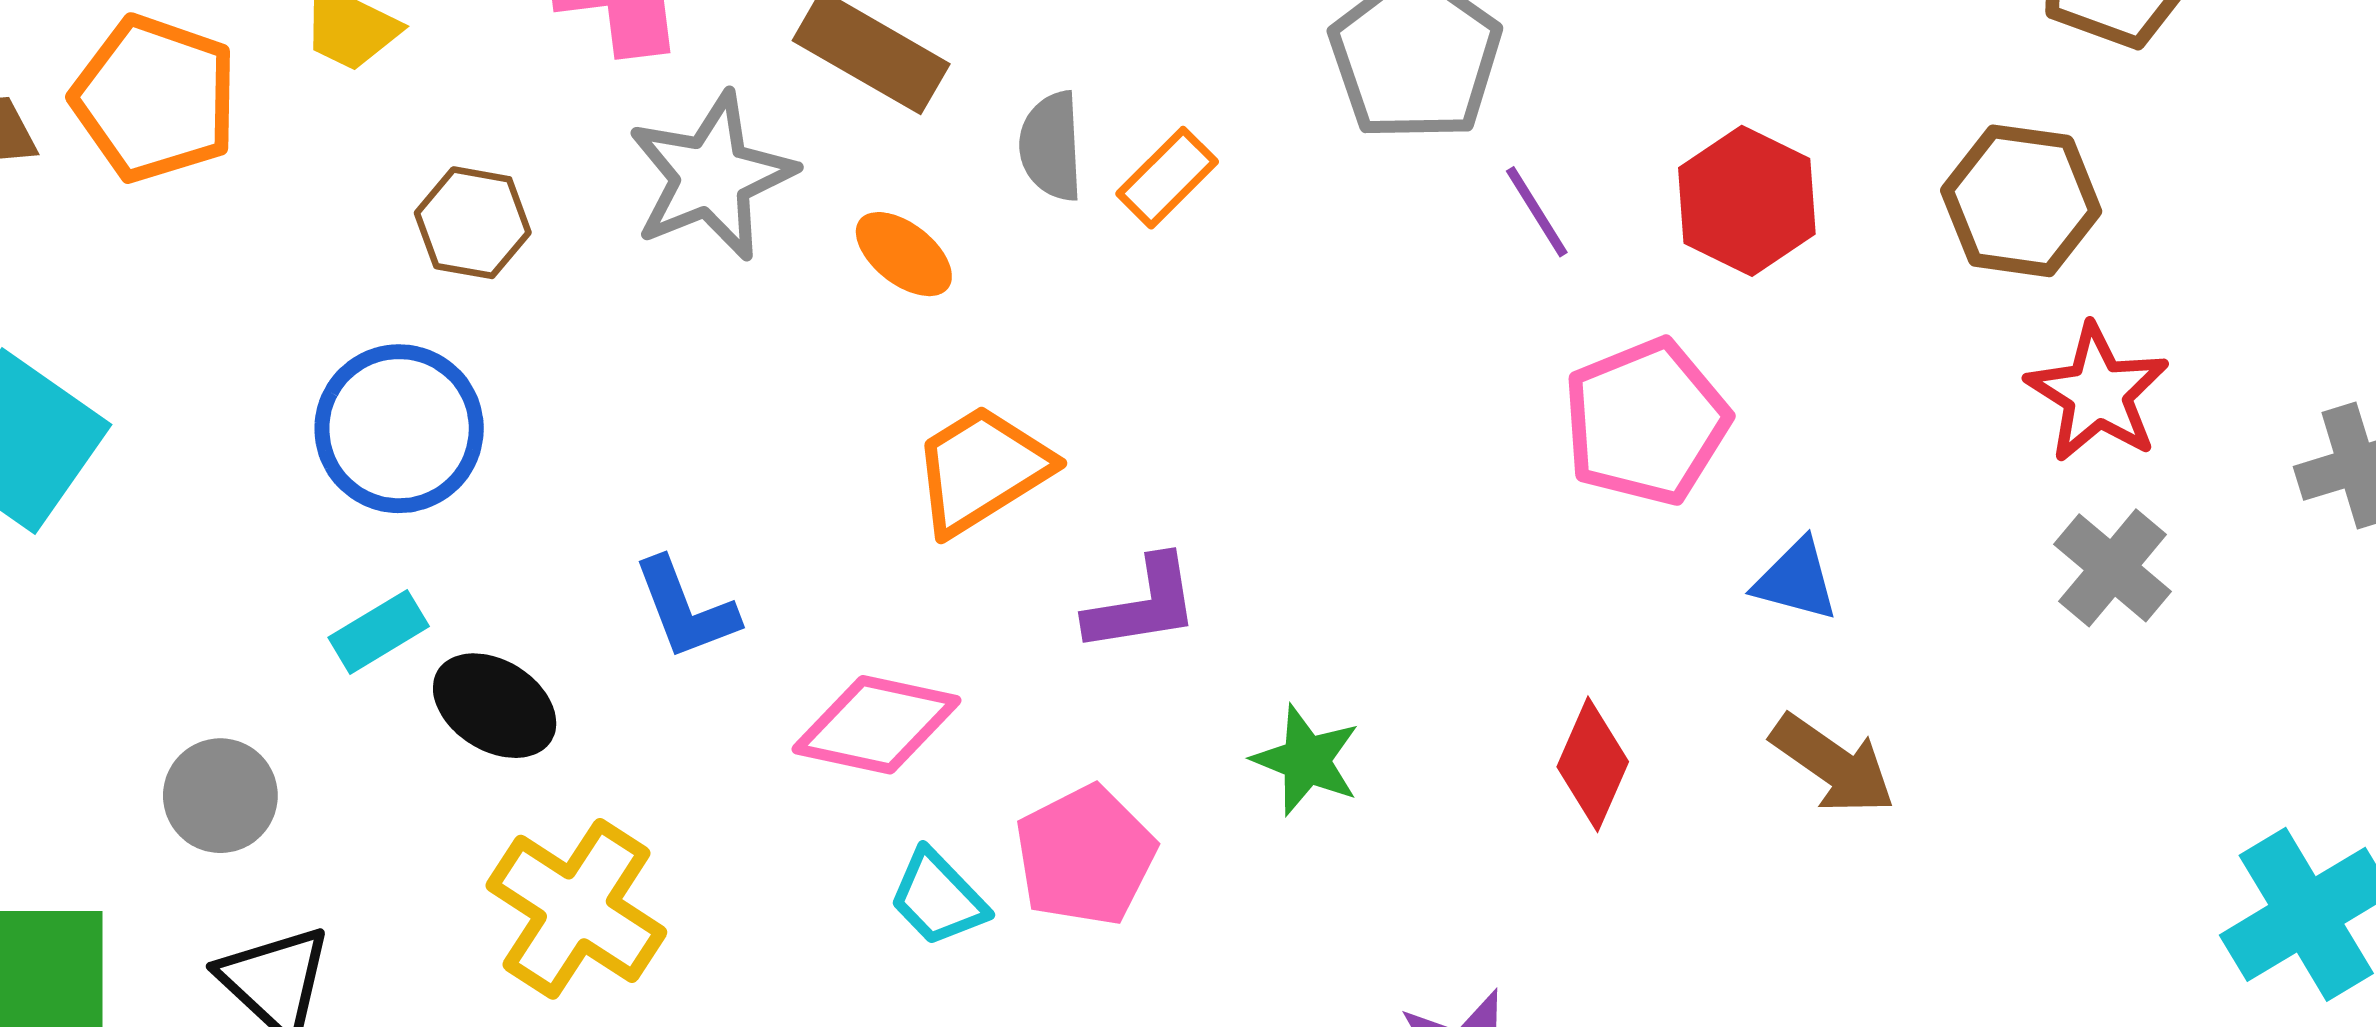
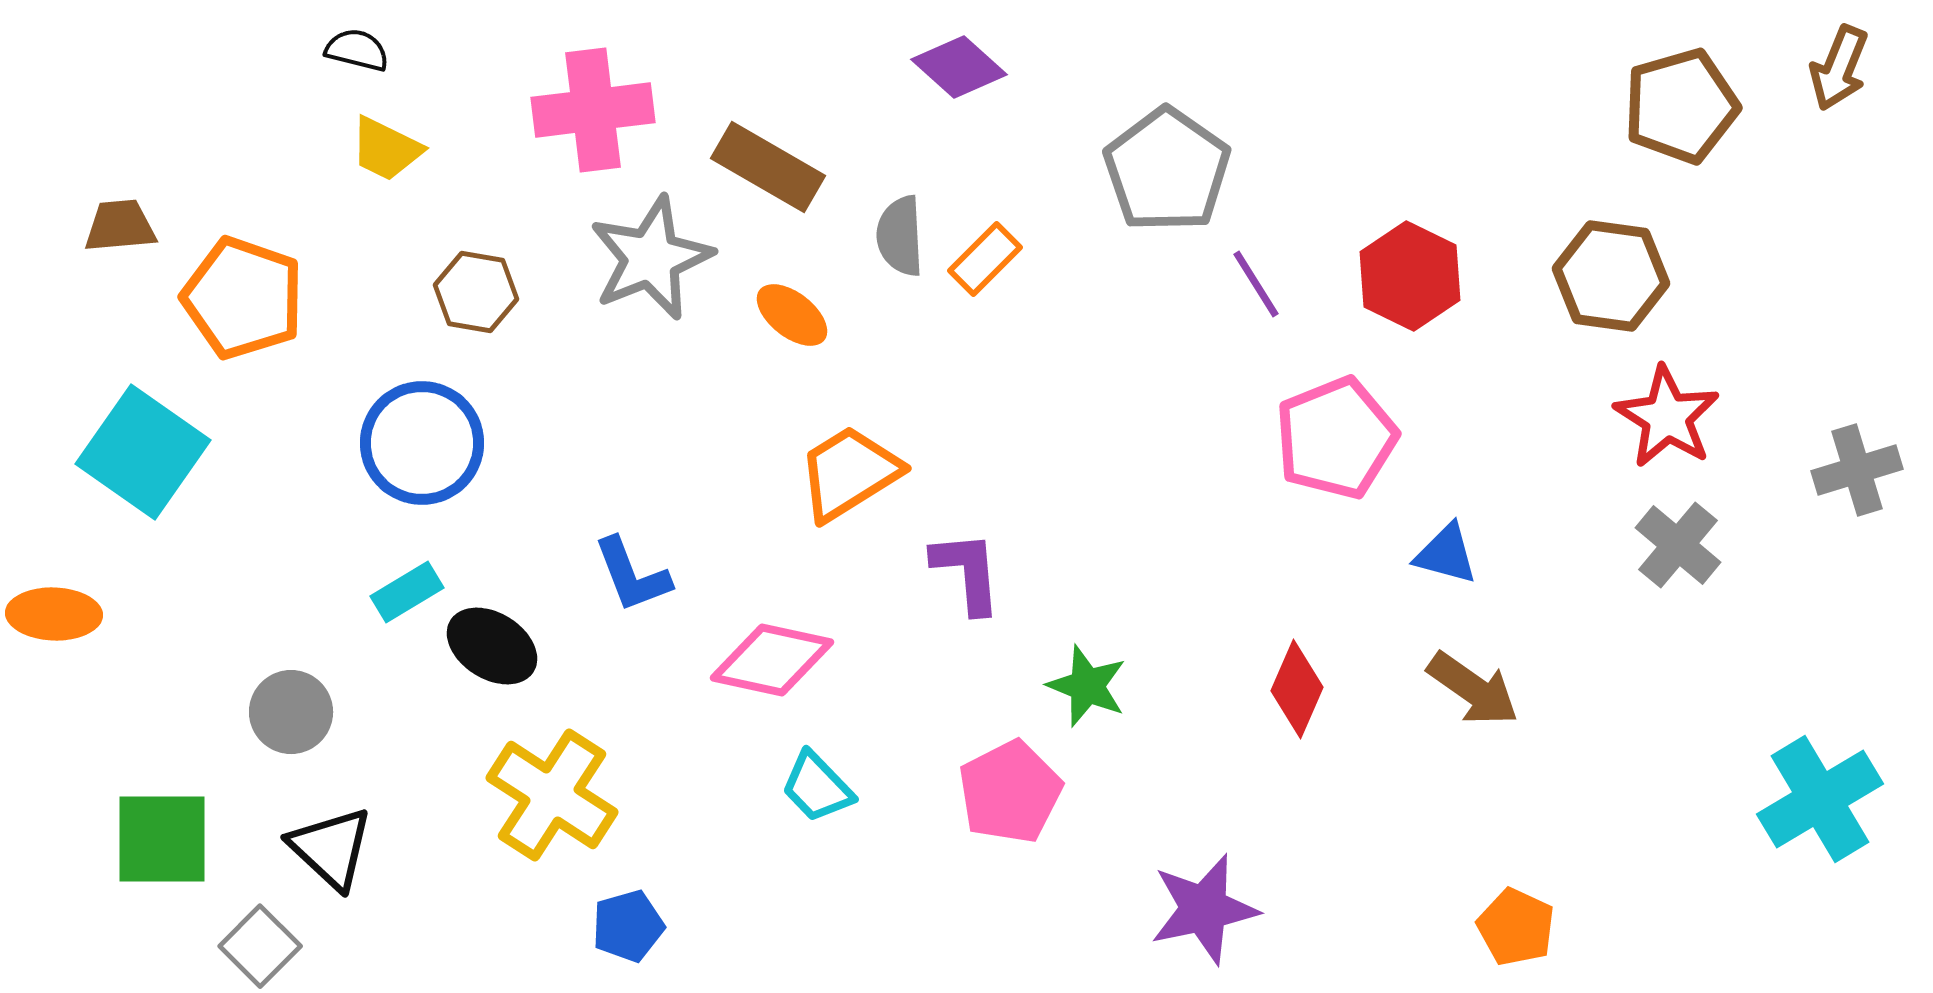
orange pentagon: (155, 99) -> (243, 298), moved
purple L-shape: (1143, 605) -> (967, 572), turned -86
pink pentagon: (1085, 856) -> (1010, 792), moved

